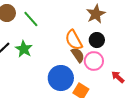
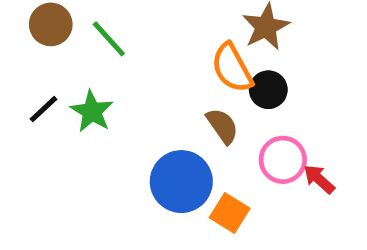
orange semicircle: (74, 40) -> (232, 68), moved
pink circle: (94, 61) -> (283, 160), moved

